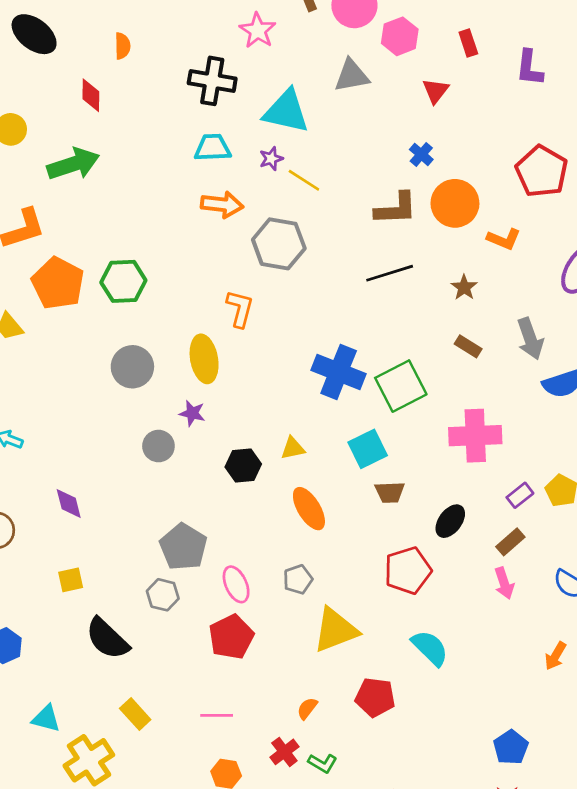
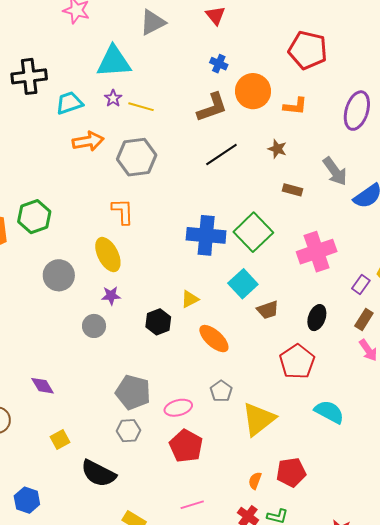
black cross: (212, 81) -> (29, 76), moved
pink ellipse: (236, 584) -> (178, 408), turned -64
red pentagon: (375, 697) -> (291, 472), moved

